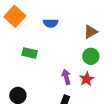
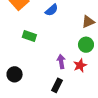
blue semicircle: (51, 23) -> (52, 10), turned -48

